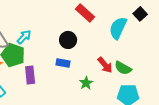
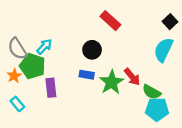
cyan semicircle: (118, 28) -> (163, 50), moved
green semicircle: (123, 68) -> (152, 92), moved
green star: (86, 83) -> (112, 82), moved, size x1.6

